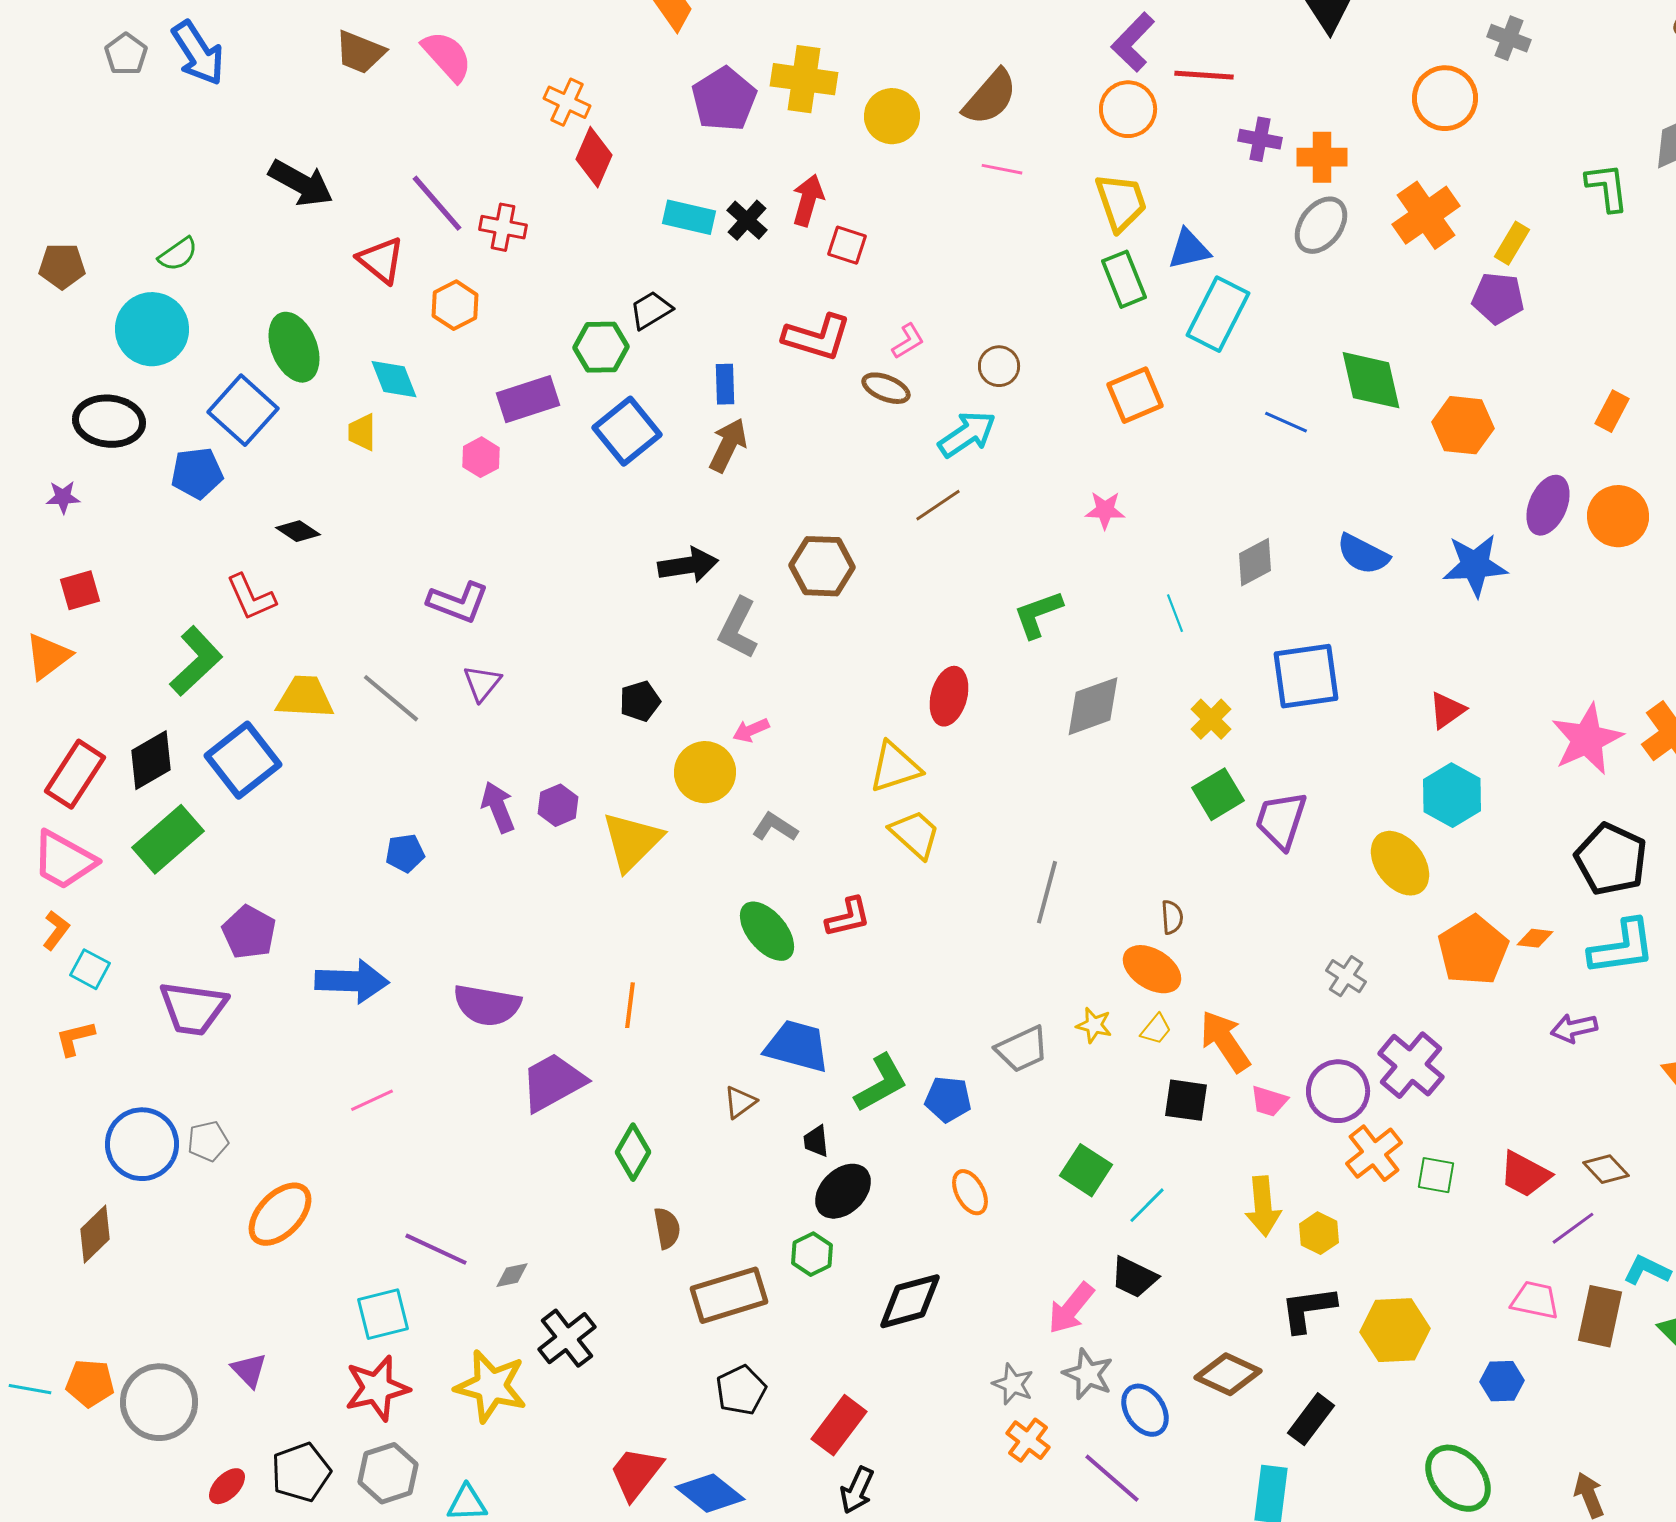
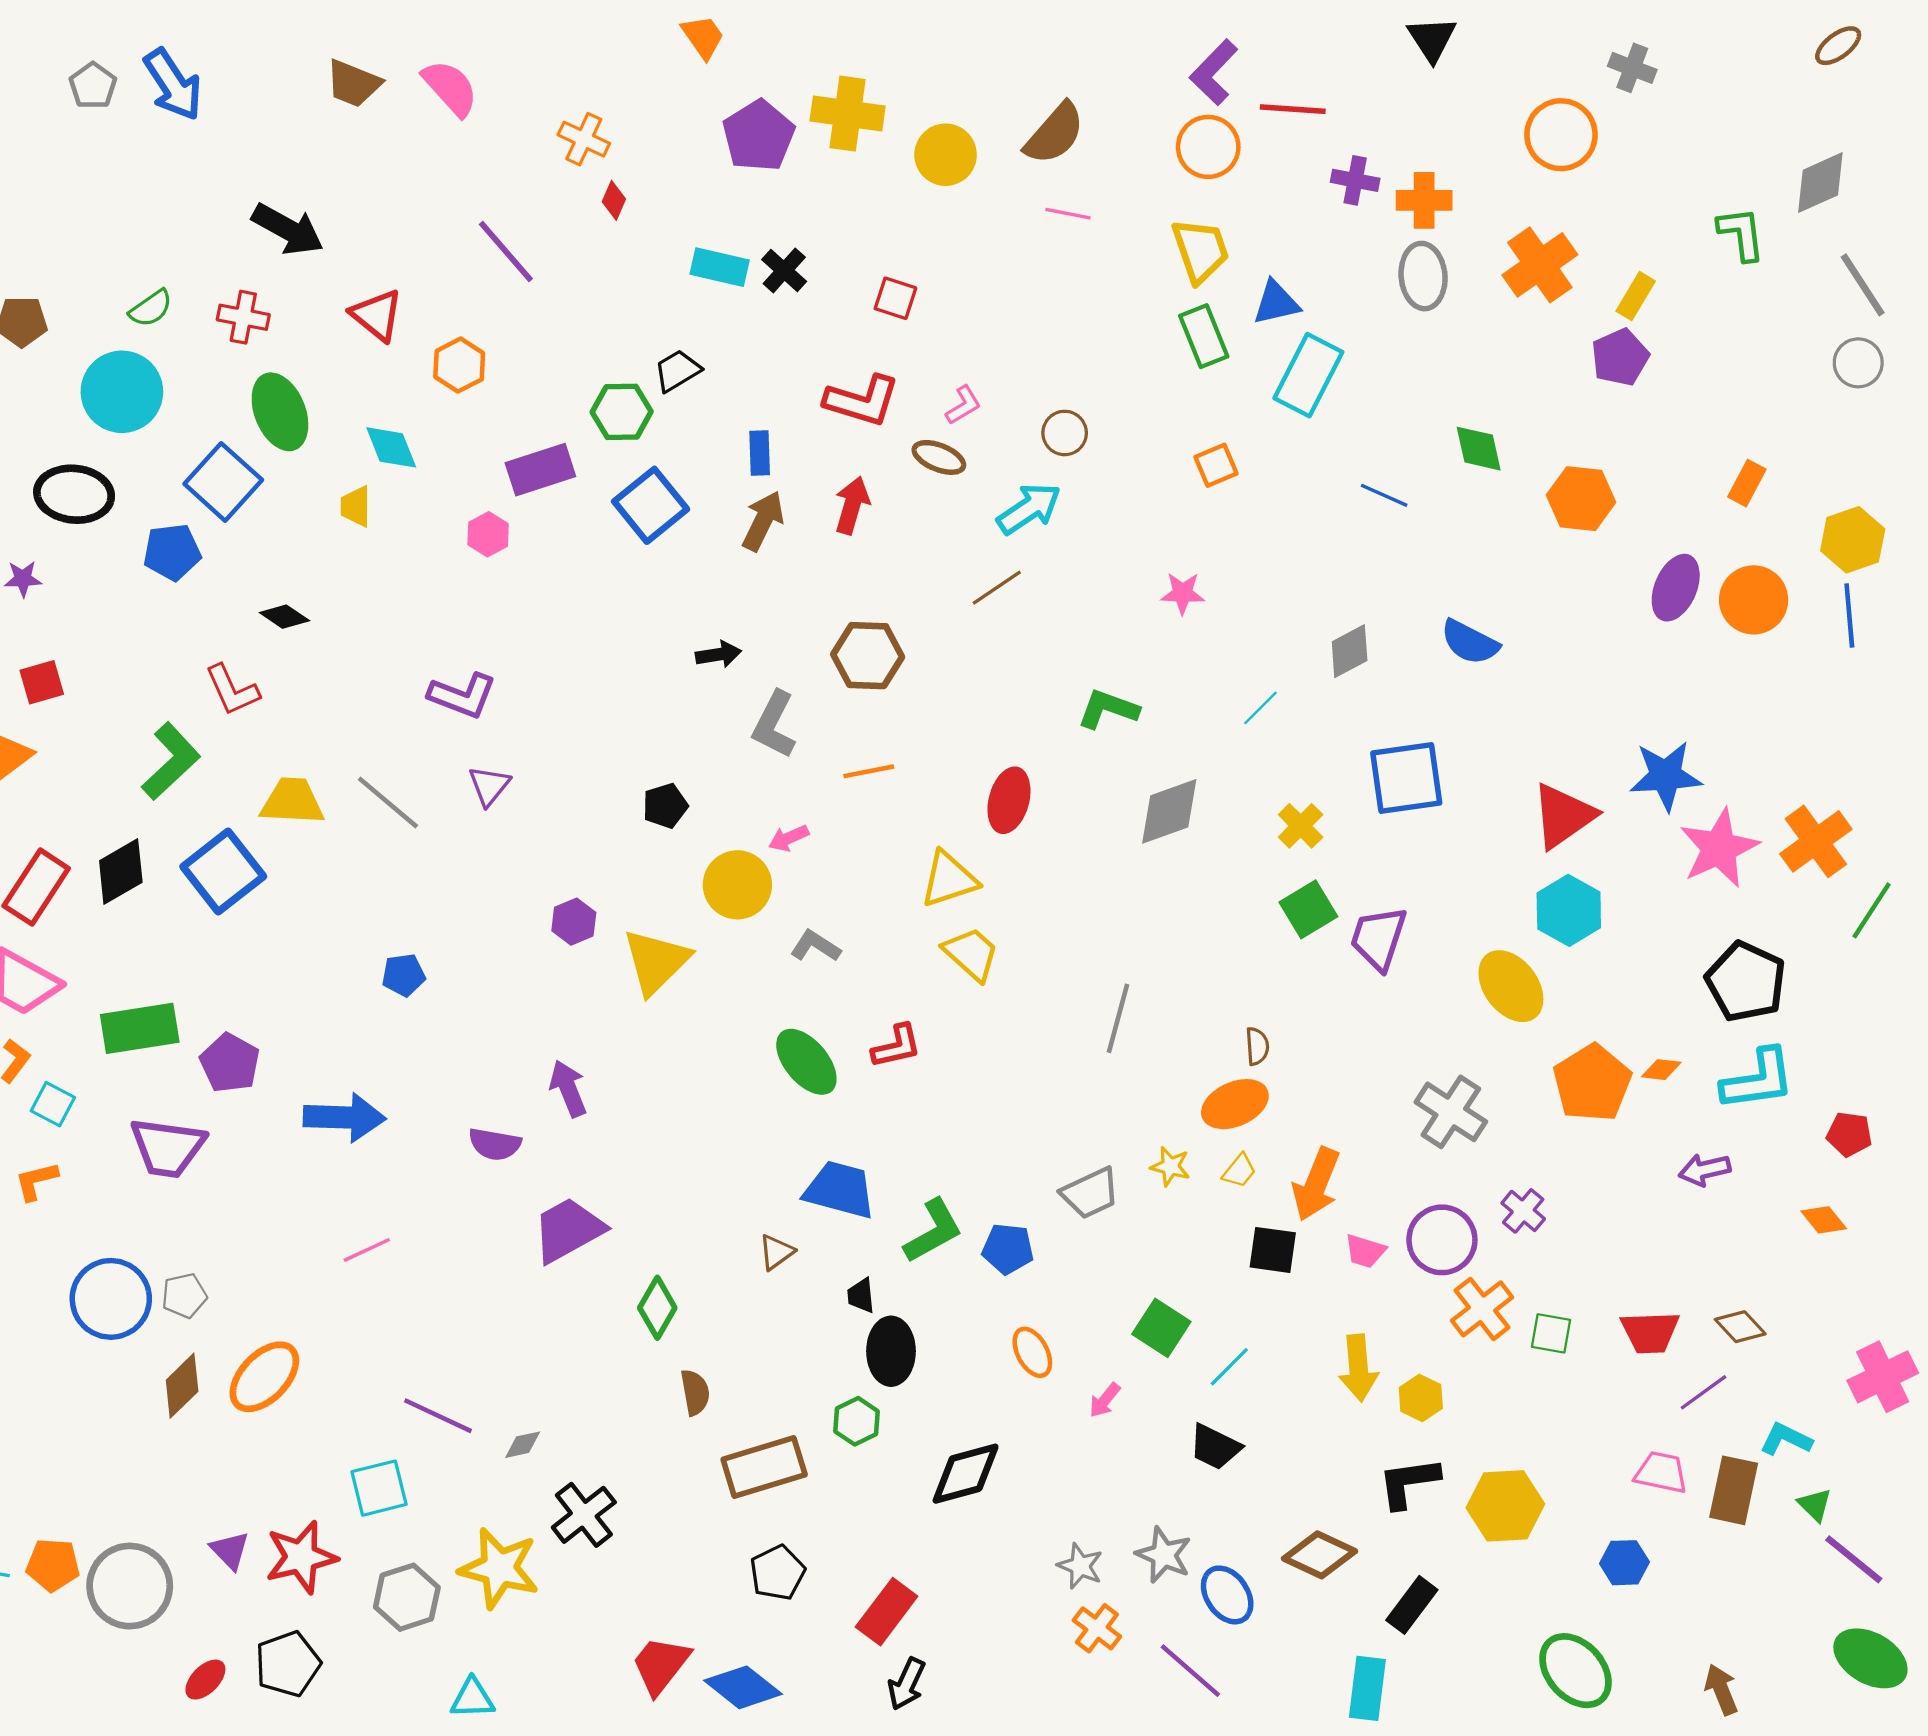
red diamond: (594, 157) -> (614, 200), size x0.6
red arrow: (808, 200) -> (852, 505), moved
purple line: (437, 203) -> (506, 252), moved
gray ellipse: (1321, 225) -> (1423, 276), turned -42
red cross: (503, 227) -> (243, 317), moved
purple pentagon: (1498, 298) -> (1620, 357), turned -30
green diamond: (1371, 380) -> (1479, 449), size x0.7
orange square: (1135, 395) -> (1216, 465), size x0.7
black arrow: (688, 565) -> (718, 654), size x0.7
blue star: (1475, 565) -> (1666, 776), moved
cyan line: (1175, 613) -> (1261, 708), turned 66
green L-shape: (1038, 614) -> (1108, 709), turned 40
red triangle: (1447, 710) -> (1563, 816), size x1.6
purple arrow: (498, 807) -> (568, 1089), moved
green rectangle: (168, 839) -> (140, 1028), moved, turned 32
orange ellipse: (1152, 969) -> (1235, 1104), turned -56
gray cross: (1346, 976) -> (1451, 1112), size x1.6
purple semicircle: (487, 1005) -> (495, 1144), size x0.7
orange line: (630, 1005) -> (869, 771), moved, turned 72
orange arrow: (1225, 1041) -> (1316, 1184), turned -124
purple cross: (1411, 1065) -> (1523, 1211), size x0.6
red trapezoid: (1525, 1174) -> (1650, 1332), turned -30
black ellipse: (843, 1191) -> (891, 1351), turned -46
brown diamond: (95, 1234) -> (182, 1386), moved
pink arrow: (1071, 1308) -> (1105, 1400), moved, size x0.6
red star: (377, 1388) -> (301, 1557), moved
gray hexagon: (388, 1473) -> (407, 1597), moved

